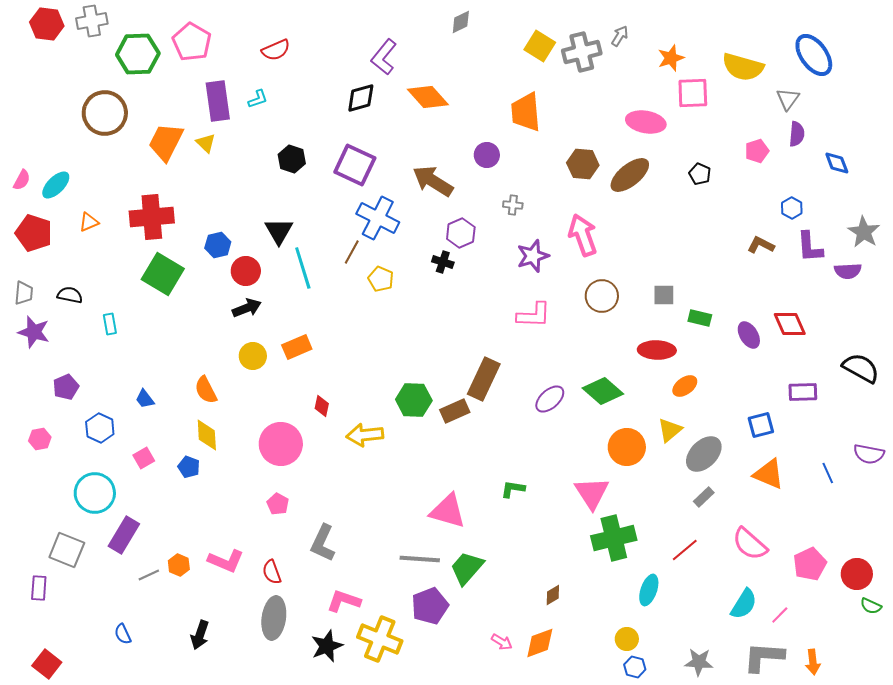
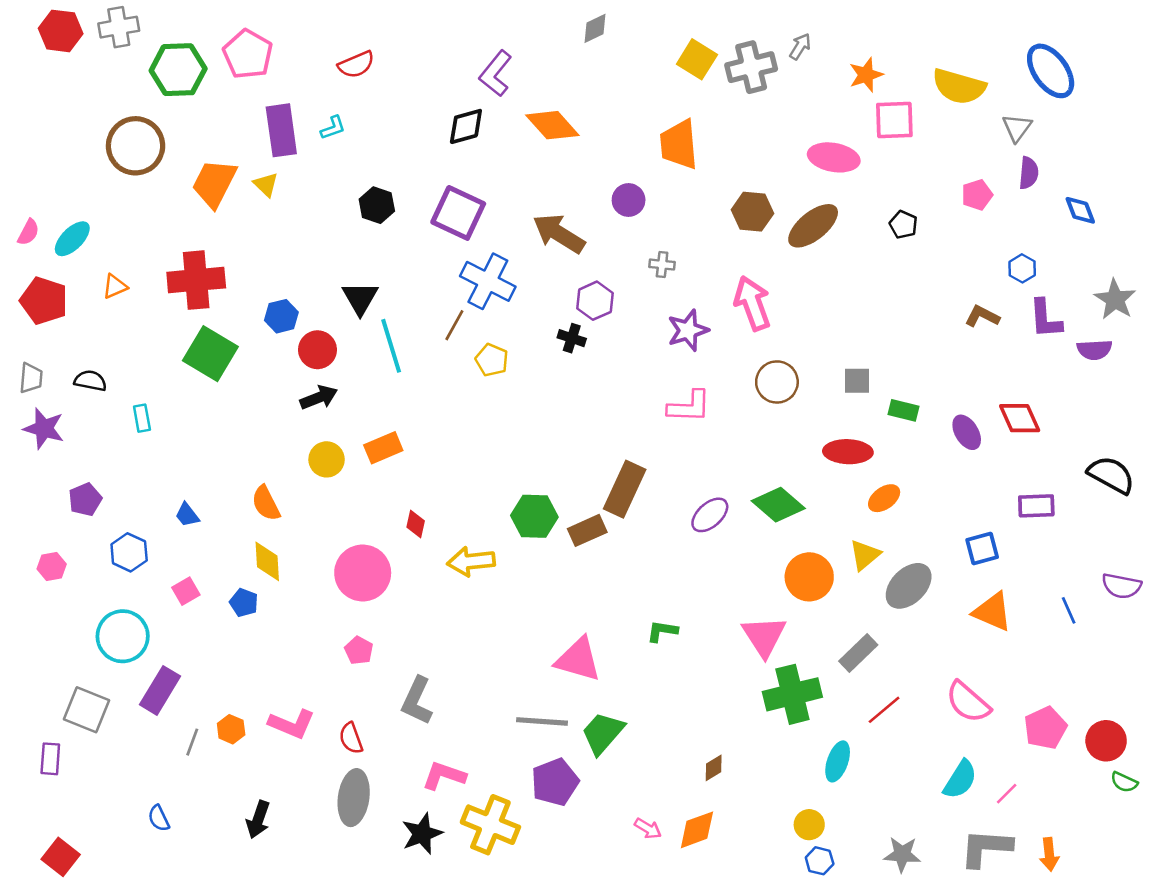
gray rectangle: (704, 497) -> (858, 653), moved, size x1.4
gray line: (149, 575) -> (192, 742), turned -45

